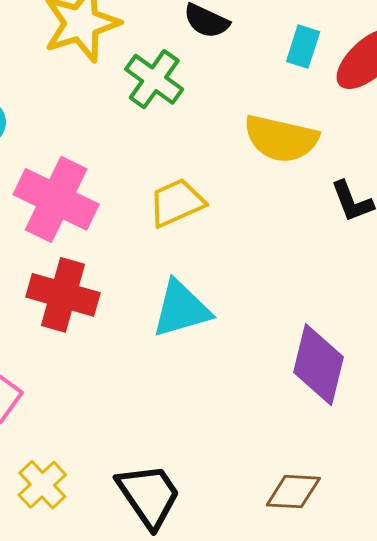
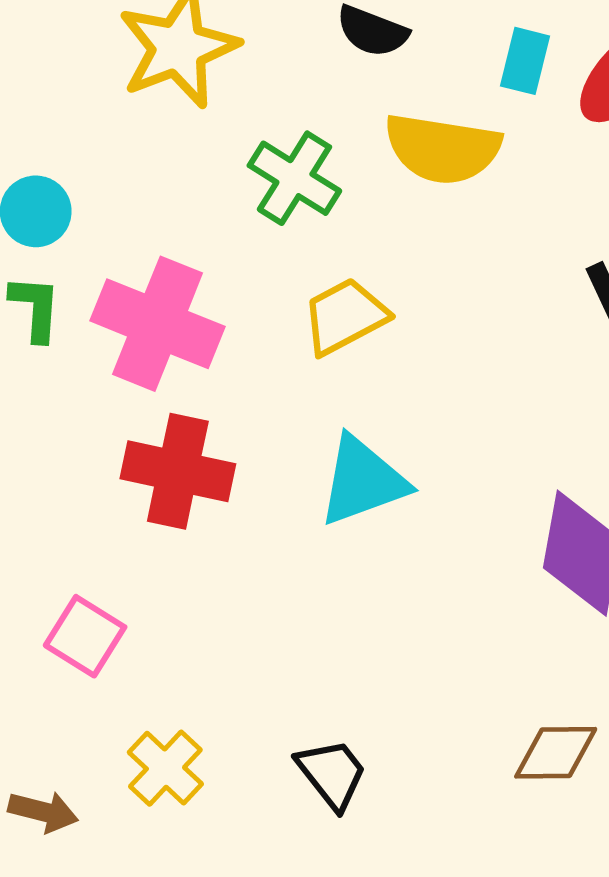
green cross: (154, 79) -> (294, 178), moved
yellow semicircle: (281, 139) -> (442, 149), moved
black trapezoid: (149, 495) -> (332, 774), size x0.7

